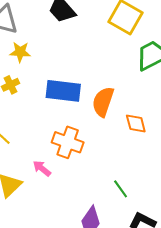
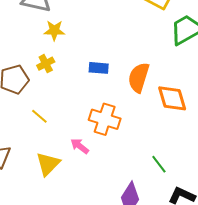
blue rectangle: (63, 91) -> (99, 68), size x0.6
orange diamond: (136, 124) -> (172, 98), size x1.4

